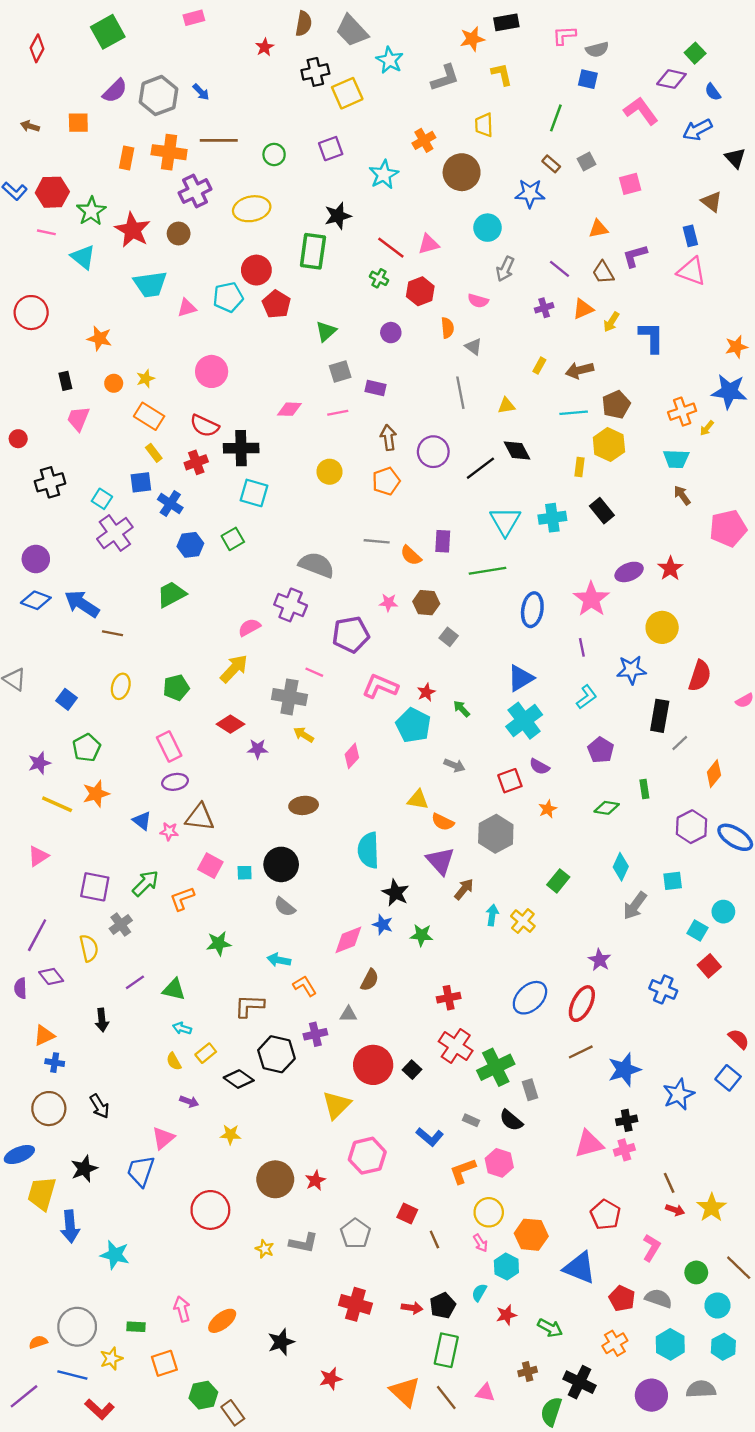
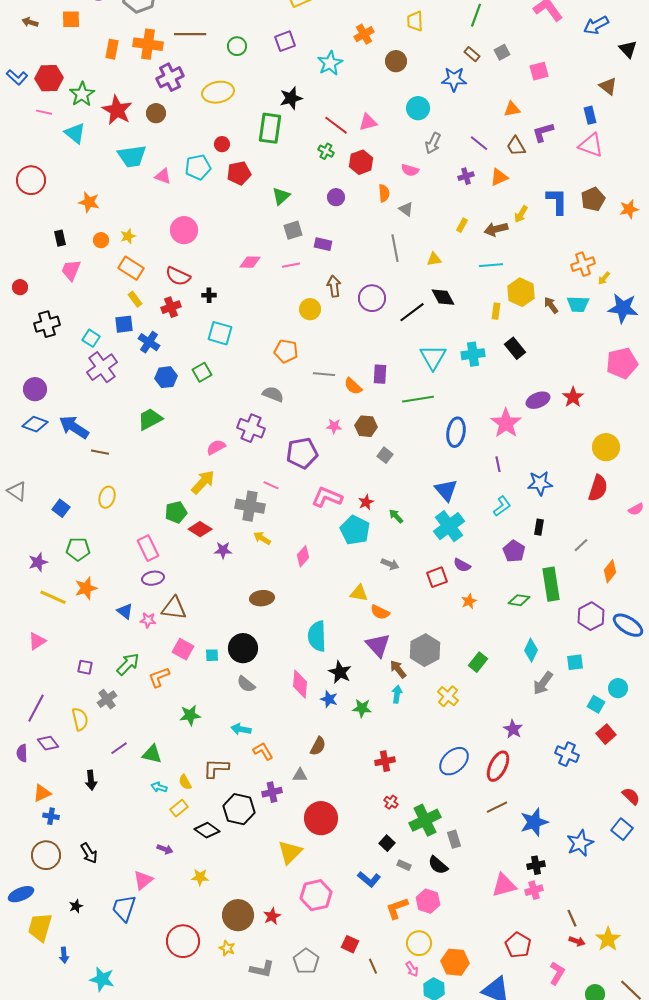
brown circle: (462, 172) -> (396, 61), size x0.7
red circle: (256, 270) -> (222, 144), size x0.6
red pentagon: (276, 304) -> (239, 173), turned 30
pink triangle: (187, 308) -> (163, 176), turned 36
yellow arrow: (611, 322) -> (521, 214), moved
blue star: (729, 392) -> (623, 308), moved
brown pentagon: (616, 404) -> (593, 199), moved
black cross: (241, 448) -> (209, 295), size x0.5
yellow circle: (329, 472) -> (310, 309), moved
orange pentagon: (386, 481) -> (286, 351), moved, turned 30
brown arrow: (682, 495) -> (551, 305), moved
gray semicircle: (317, 565) -> (273, 394), size x0.7
yellow circle: (662, 627) -> (606, 447), moved
blue triangle: (521, 678) -> (446, 490), turned -40
green pentagon: (176, 688) -> (176, 512), moved
black rectangle: (660, 716) -> (539, 527), moved, size x0.6
green pentagon: (87, 748) -> (78, 549), turned 30
green rectangle: (644, 789) -> (551, 584), size x2.0
gray hexagon: (496, 834) -> (425, 650), moved
purple square: (95, 887) -> (85, 667), size x0.6
brown arrow: (464, 889) -> (398, 669), turned -78
cyan arrow: (492, 915) -> (397, 694), moved
pink diamond: (348, 940) -> (300, 684), moved, turned -64
red cross: (456, 1046) -> (391, 802), size x0.5
yellow semicircle: (174, 1061) -> (185, 782), moved
black square: (412, 1070) -> (387, 843), moved
black star: (84, 1169) -> (76, 906), size x0.6
blue arrow: (70, 1226) -> (64, 955), size x0.6
yellow star: (265, 1249) -> (227, 948), moved

